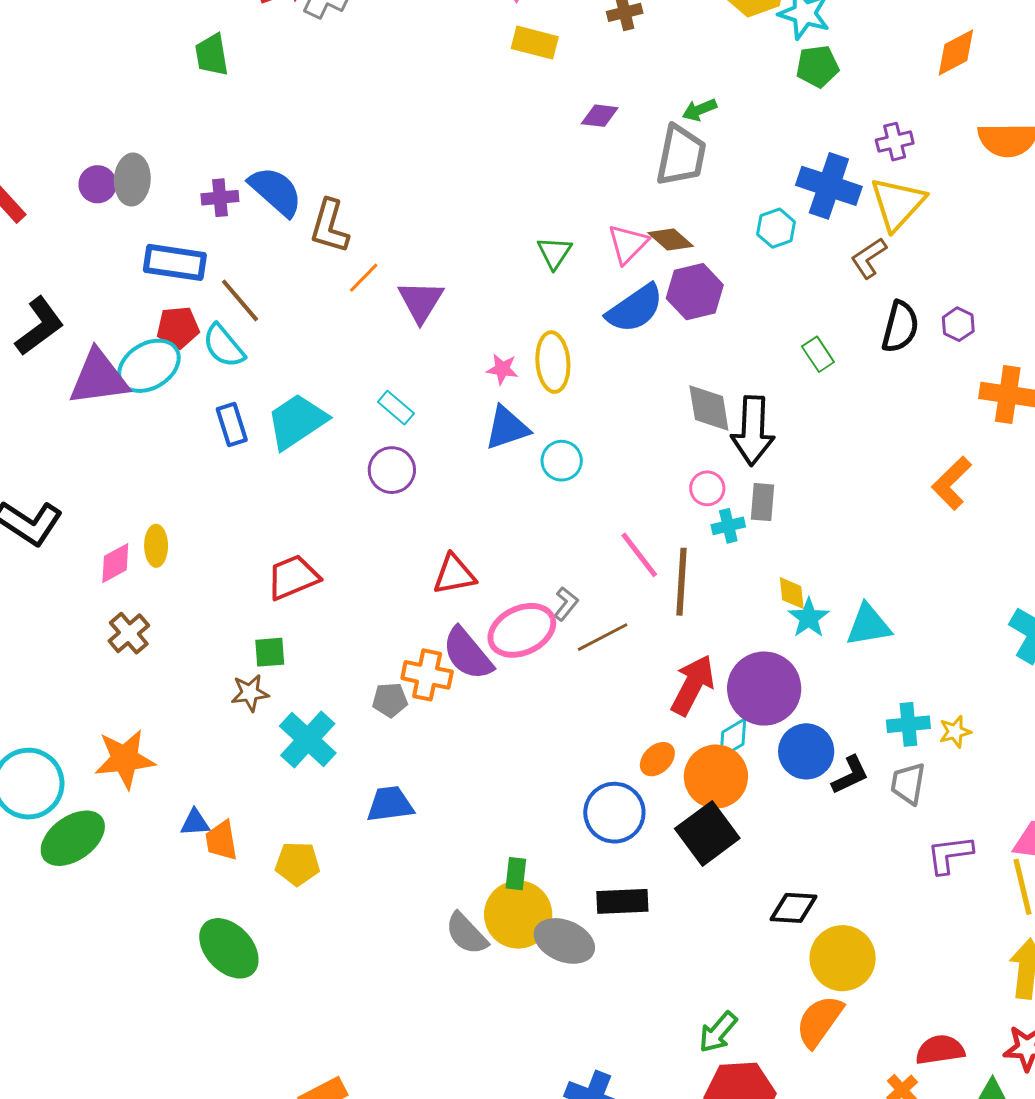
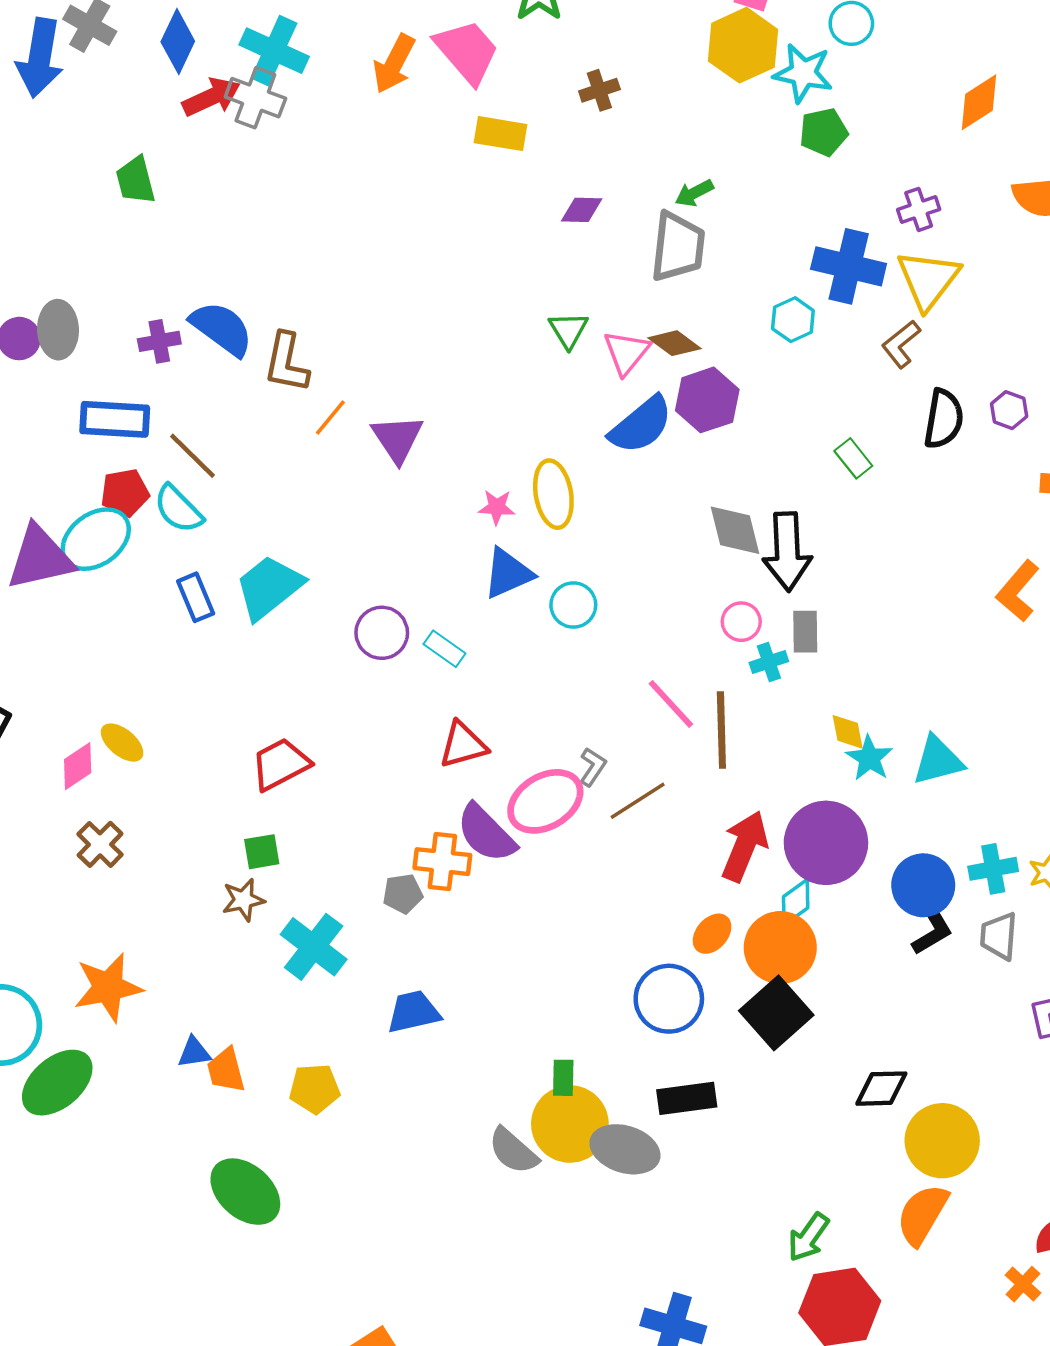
green triangle: (554, 253) -> (568, 330), moved
cyan rectangle: (396, 408) -> (444, 649), moved
yellow ellipse: (156, 546) -> (122, 743), turned -45
blue circle: (806, 751) -> (923, 885), moved

